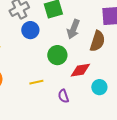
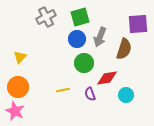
blue circle: (30, 30) -> (77, 39), moved
purple semicircle: (63, 96) -> (90, 94), moved

